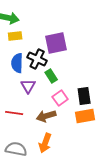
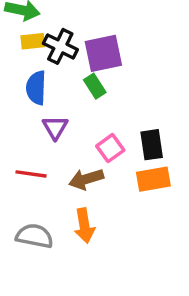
black cross: (37, 59) -> (60, 46), moved
green rectangle: (51, 76) -> (95, 86), moved
orange arrow: (45, 143) -> (84, 226), turned -30

